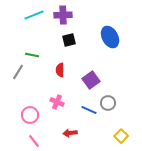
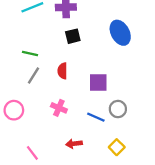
gray line: (18, 72) -> (33, 75), moved
purple square: (91, 80) -> (98, 82), turned 36
pink circle: (30, 115) -> (14, 110), moved
yellow square: (121, 136) -> (117, 147), moved

